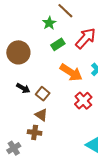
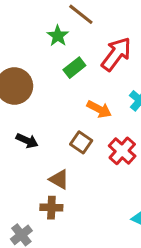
orange arrow: (71, 72) -> (99, 109), size x0.7
brown square: (43, 94) -> (81, 142), moved

